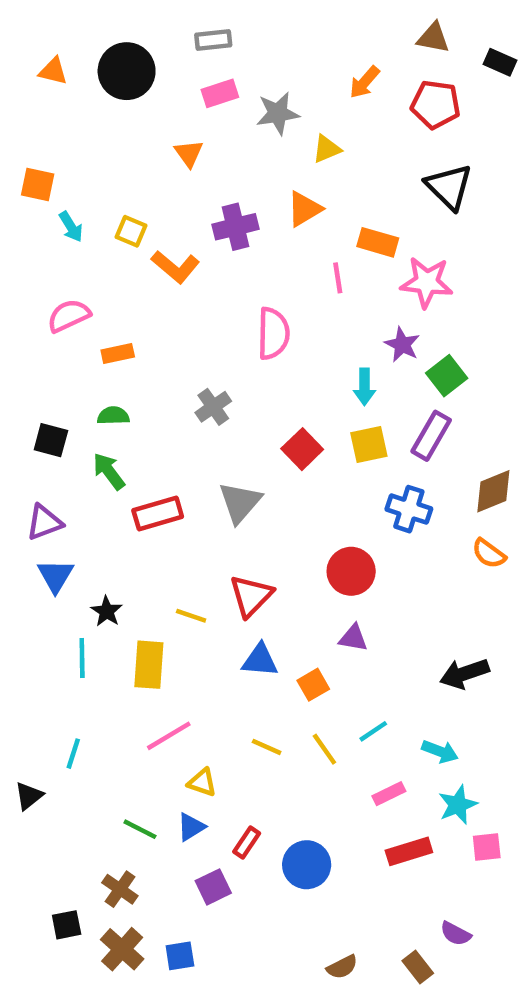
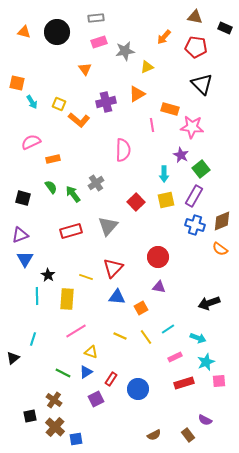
green semicircle: (113, 416) -> (51, 187), turned 56
green arrow: (109, 471) -> (73, 194), moved
blue cross: (409, 509) -> (195, 225), moved
blue square: (180, 956) -> (76, 439), moved

